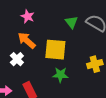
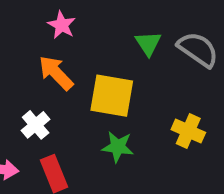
white cross: (17, 59) -> (36, 125), moved
yellow cross: (95, 64) -> (188, 131), turned 35

